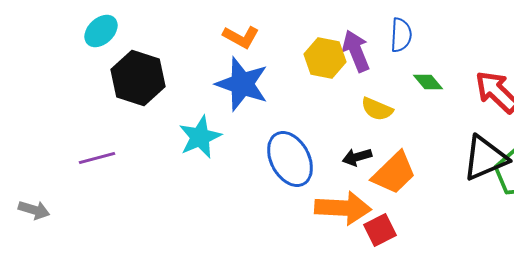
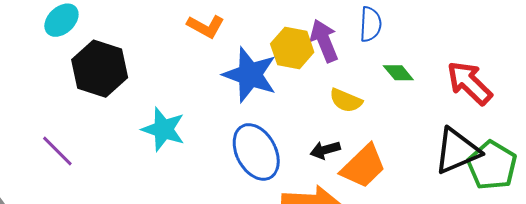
blue star: (242, 84) -> (250, 75), moved
cyan star: (200, 137) -> (163, 129), turned -30
purple line: (97, 158) -> (57, 151), turned 60

